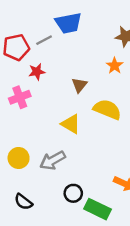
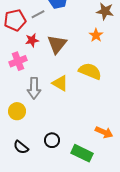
brown triangle: (79, 85) -> (57, 44), moved, size x1.5
gray arrow: (53, 160) -> (34, 88), moved, turned -60
black circle: (73, 193) -> (52, 140), moved

